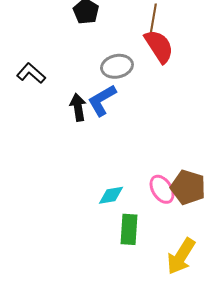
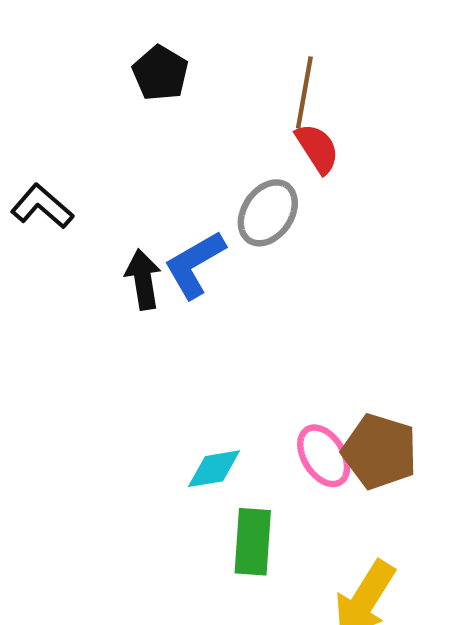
red semicircle: (159, 46) -> (317, 148), size x0.7
gray ellipse: (117, 66) -> (268, 213), moved, turned -44

